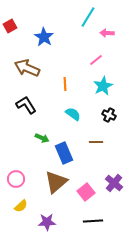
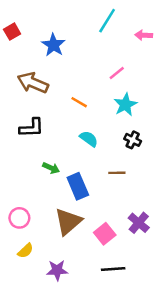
pink arrow: (107, 33) -> (144, 35), moved
orange line: (65, 84) -> (79, 102), turned -56
black L-shape: (26, 105) -> (32, 128), turned 120

